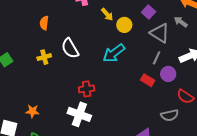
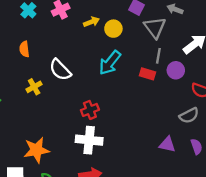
yellow arrow: (107, 14) -> (92, 22), turned -56
gray triangle: (160, 33) -> (155, 28), turned 35
red rectangle: (148, 80) -> (147, 74), moved
orange star: (32, 111) -> (36, 150), size x1.6

